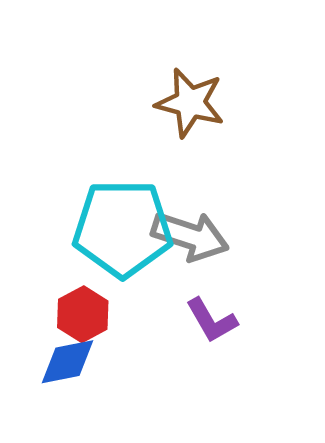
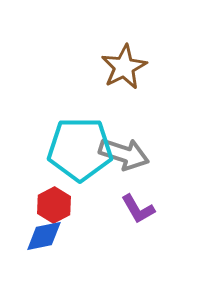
brown star: (190, 103) -> (124, 67), turned 30

